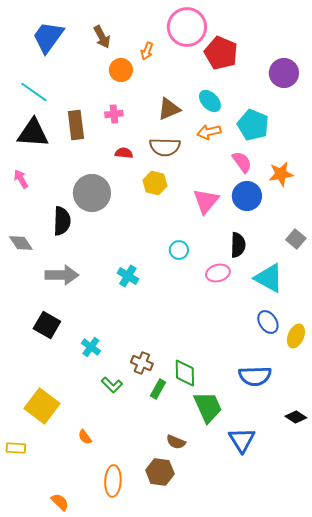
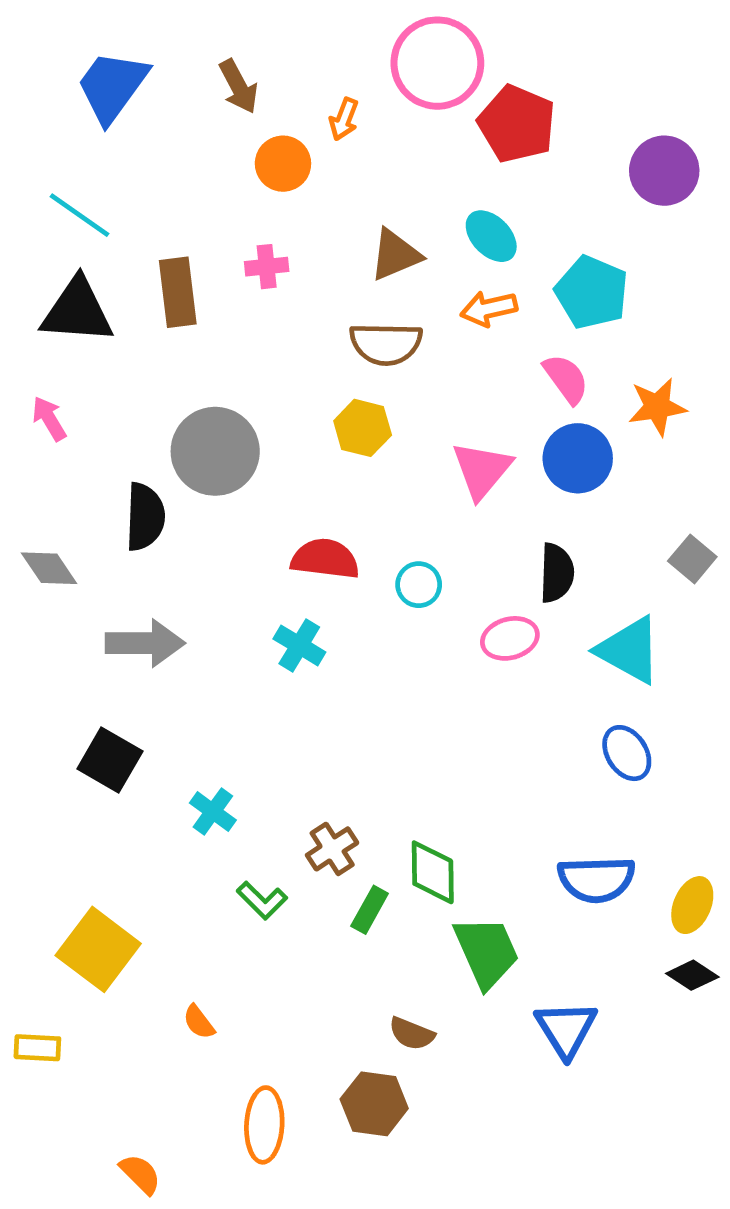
red semicircle: (124, 153) -> (325, 559), moved, size x1.6
yellow ellipse: (296, 336) -> (692, 905), moved
brown cross: (142, 363) -> (332, 849), turned 35

